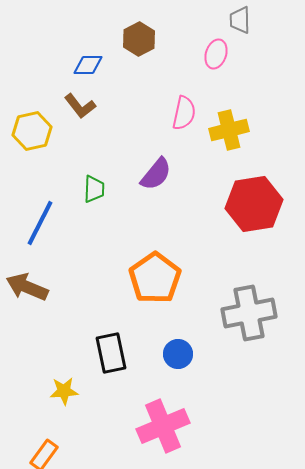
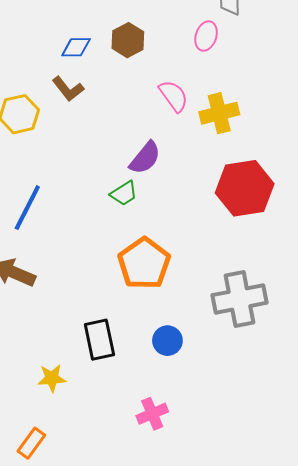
brown hexagon: (139, 39) -> (128, 40), moved
pink semicircle: (184, 113) -> (174, 96), turned -48
green trapezoid: (94, 189) -> (124, 193), moved, turned 56
pink cross: (163, 426) -> (152, 414), size x0.6

